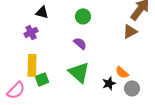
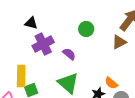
green circle: (83, 16) -> (86, 29), moved
purple cross: (31, 32) -> (43, 44), moved, size x1.5

